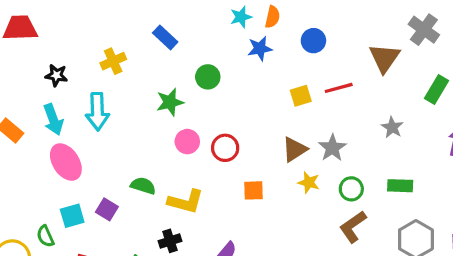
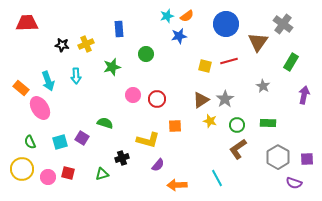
orange semicircle: (272, 17) -> (187, 16), turned 40
blue rectangle: (165, 37) -> (119, 29), turned 42
blue circle: (313, 41) -> (226, 24), moved, size x1.6
black star: (56, 75) -> (62, 45), moved
yellow square: (301, 96) -> (205, 66), turned 32
green star: (170, 102) -> (112, 67), moved
cyan arrow: (97, 112) -> (76, 76), size x0.7
pink ellipse: (66, 162) -> (40, 108), moved
yellow L-shape: (186, 201) -> (148, 140), moved
green semicircle: (45, 236) -> (30, 142), moved

